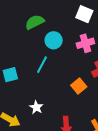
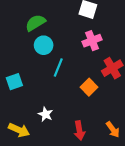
cyan circle: (54, 40) -> (44, 45), moved
cyan line: (42, 65) -> (58, 67), moved

